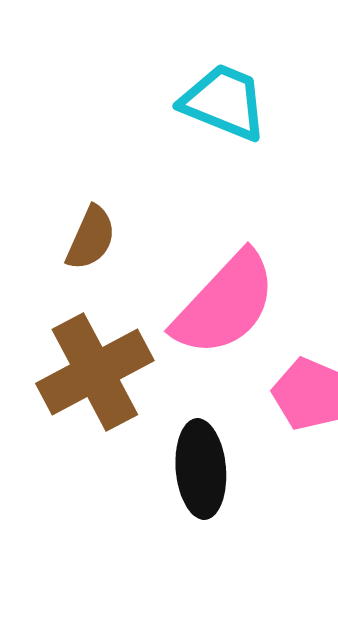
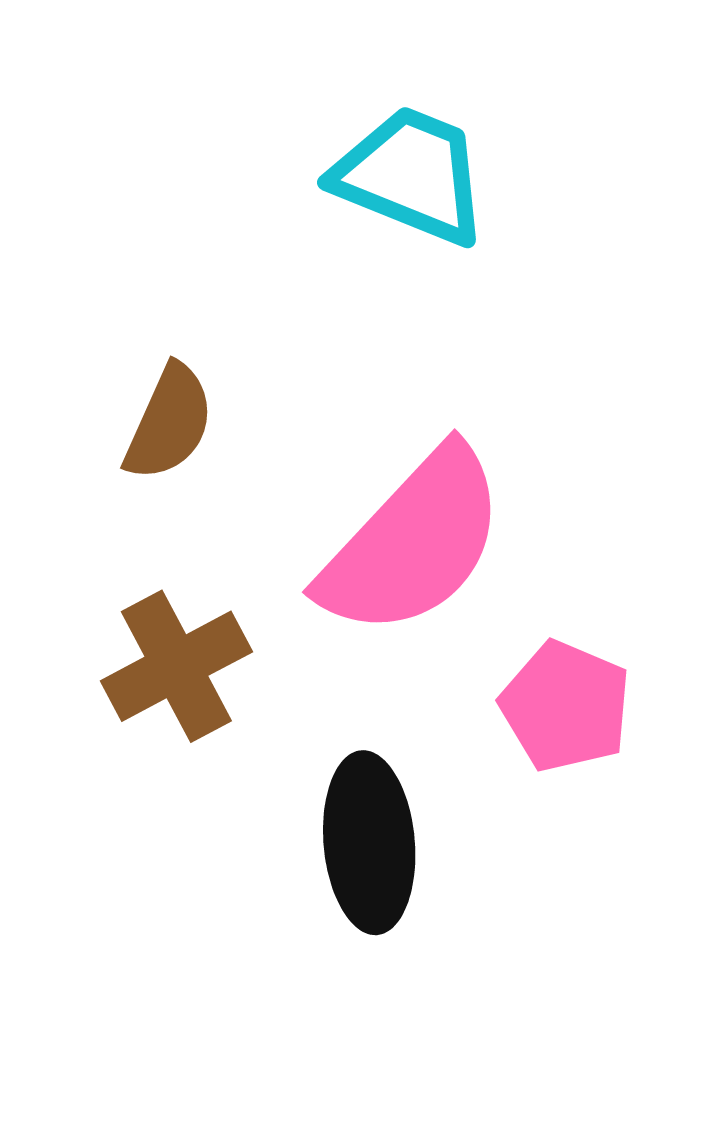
brown cross: (95, 372) -> (176, 666), size x0.7

